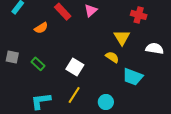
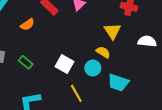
cyan trapezoid: (133, 77) -> (118, 82), moved
yellow line: (74, 95) -> (76, 93), moved, turned -60
cyan circle: (106, 102) -> (93, 68), moved

